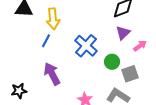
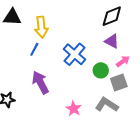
purple triangle: (123, 33) -> (112, 41), turned -49
pink arrow: (140, 46) -> (123, 61), moved

